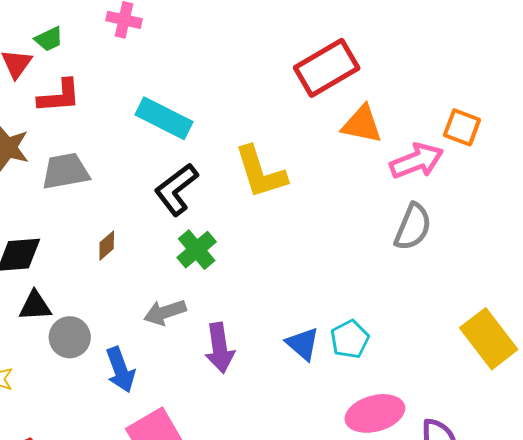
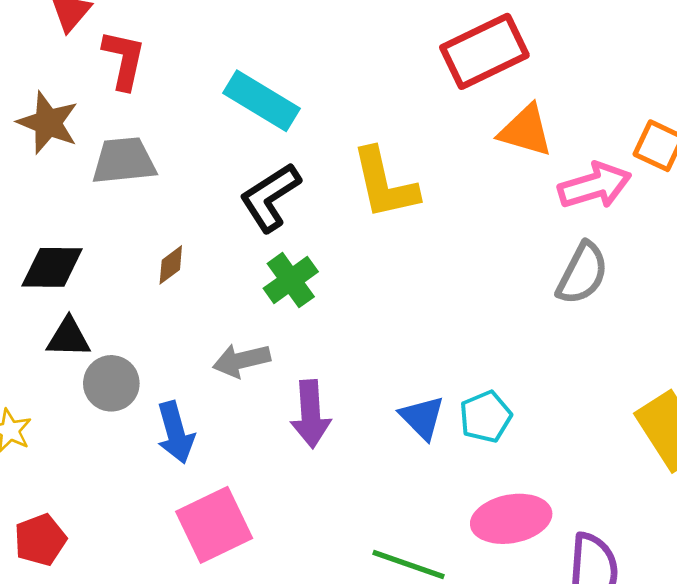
red L-shape: (59, 96) -> (124, 60), turned -78

